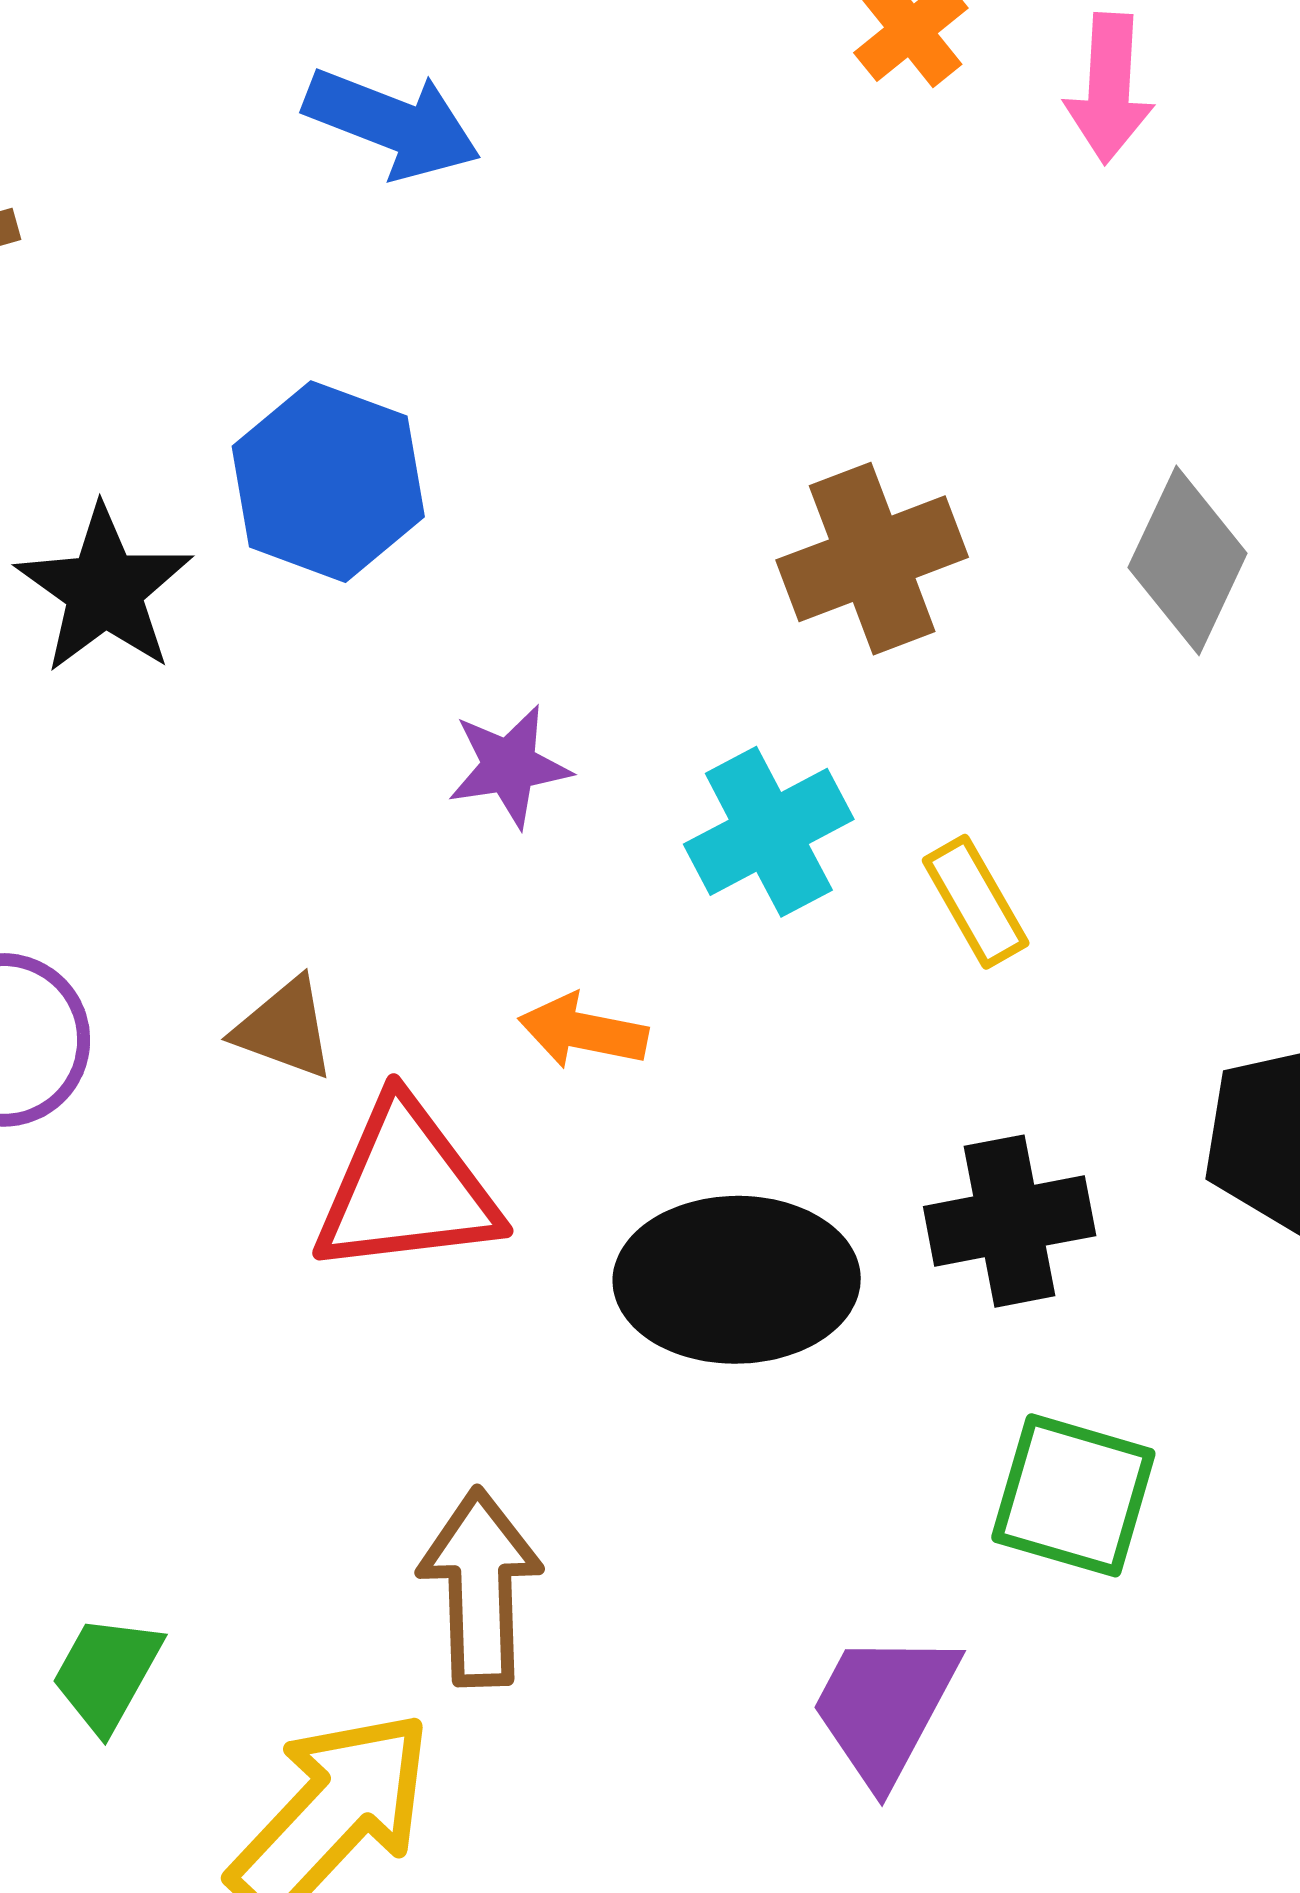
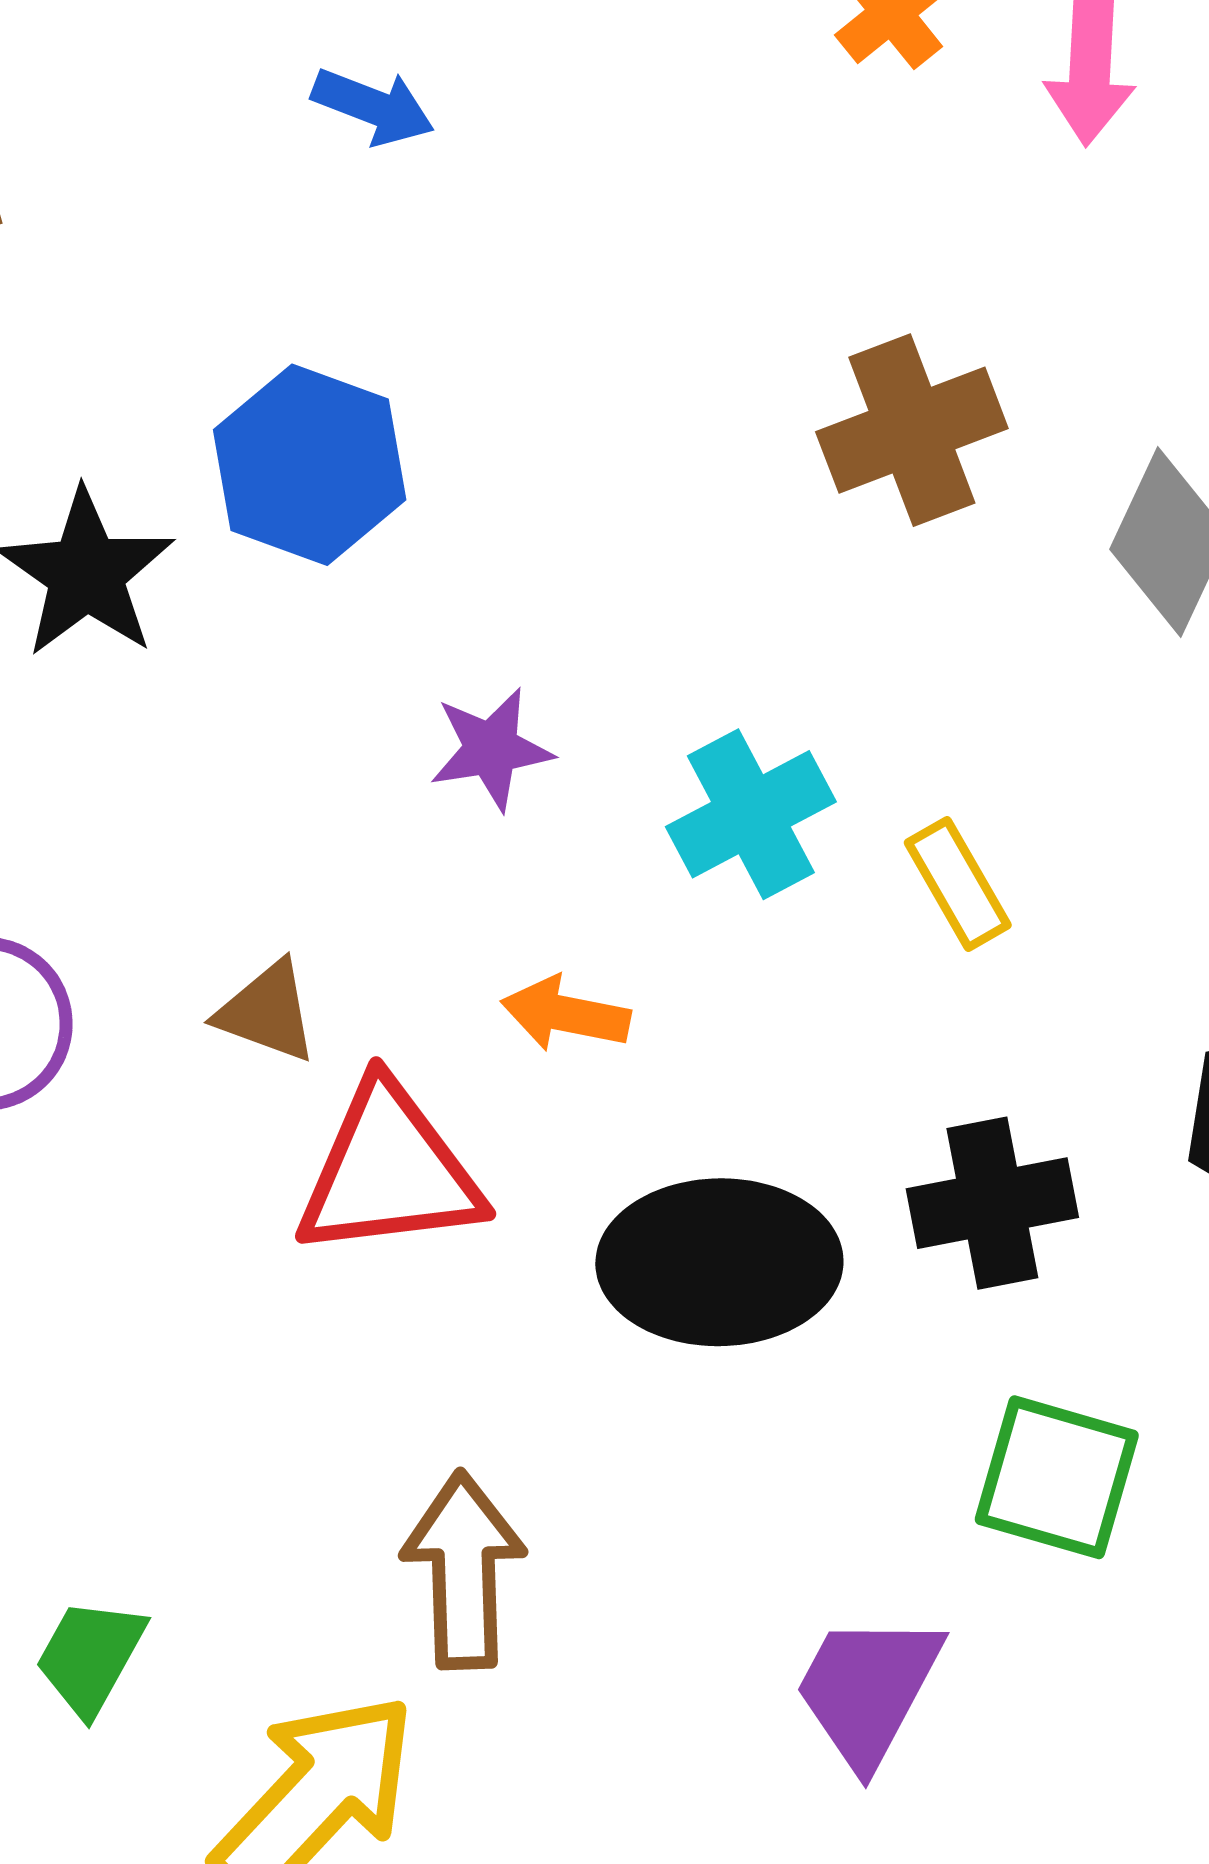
blue arrow: (392, 123) -> (373, 107), size x0.7
brown cross: (872, 559) -> (912, 430), moved

